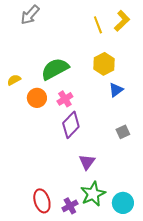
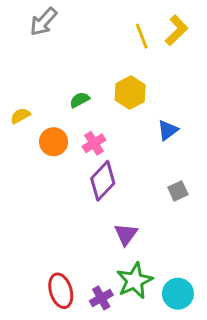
yellow hexagon: (104, 64) -> (130, 93), moved
green semicircle: (55, 69) -> (80, 100), size x0.5

